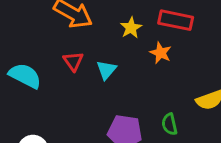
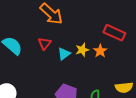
yellow star: (131, 28) -> (82, 50), moved

